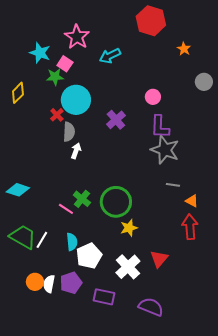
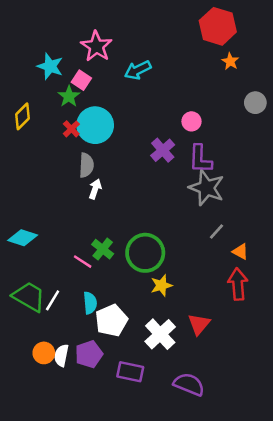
red hexagon: (151, 21) -> (218, 26), moved
green star: (55, 77) -> (69, 96), turned -30
red cross: (57, 115) -> (71, 129), moved
purple cross: (116, 120) -> (163, 150), moved
gray line: (173, 185) -> (217, 232), turned -56

